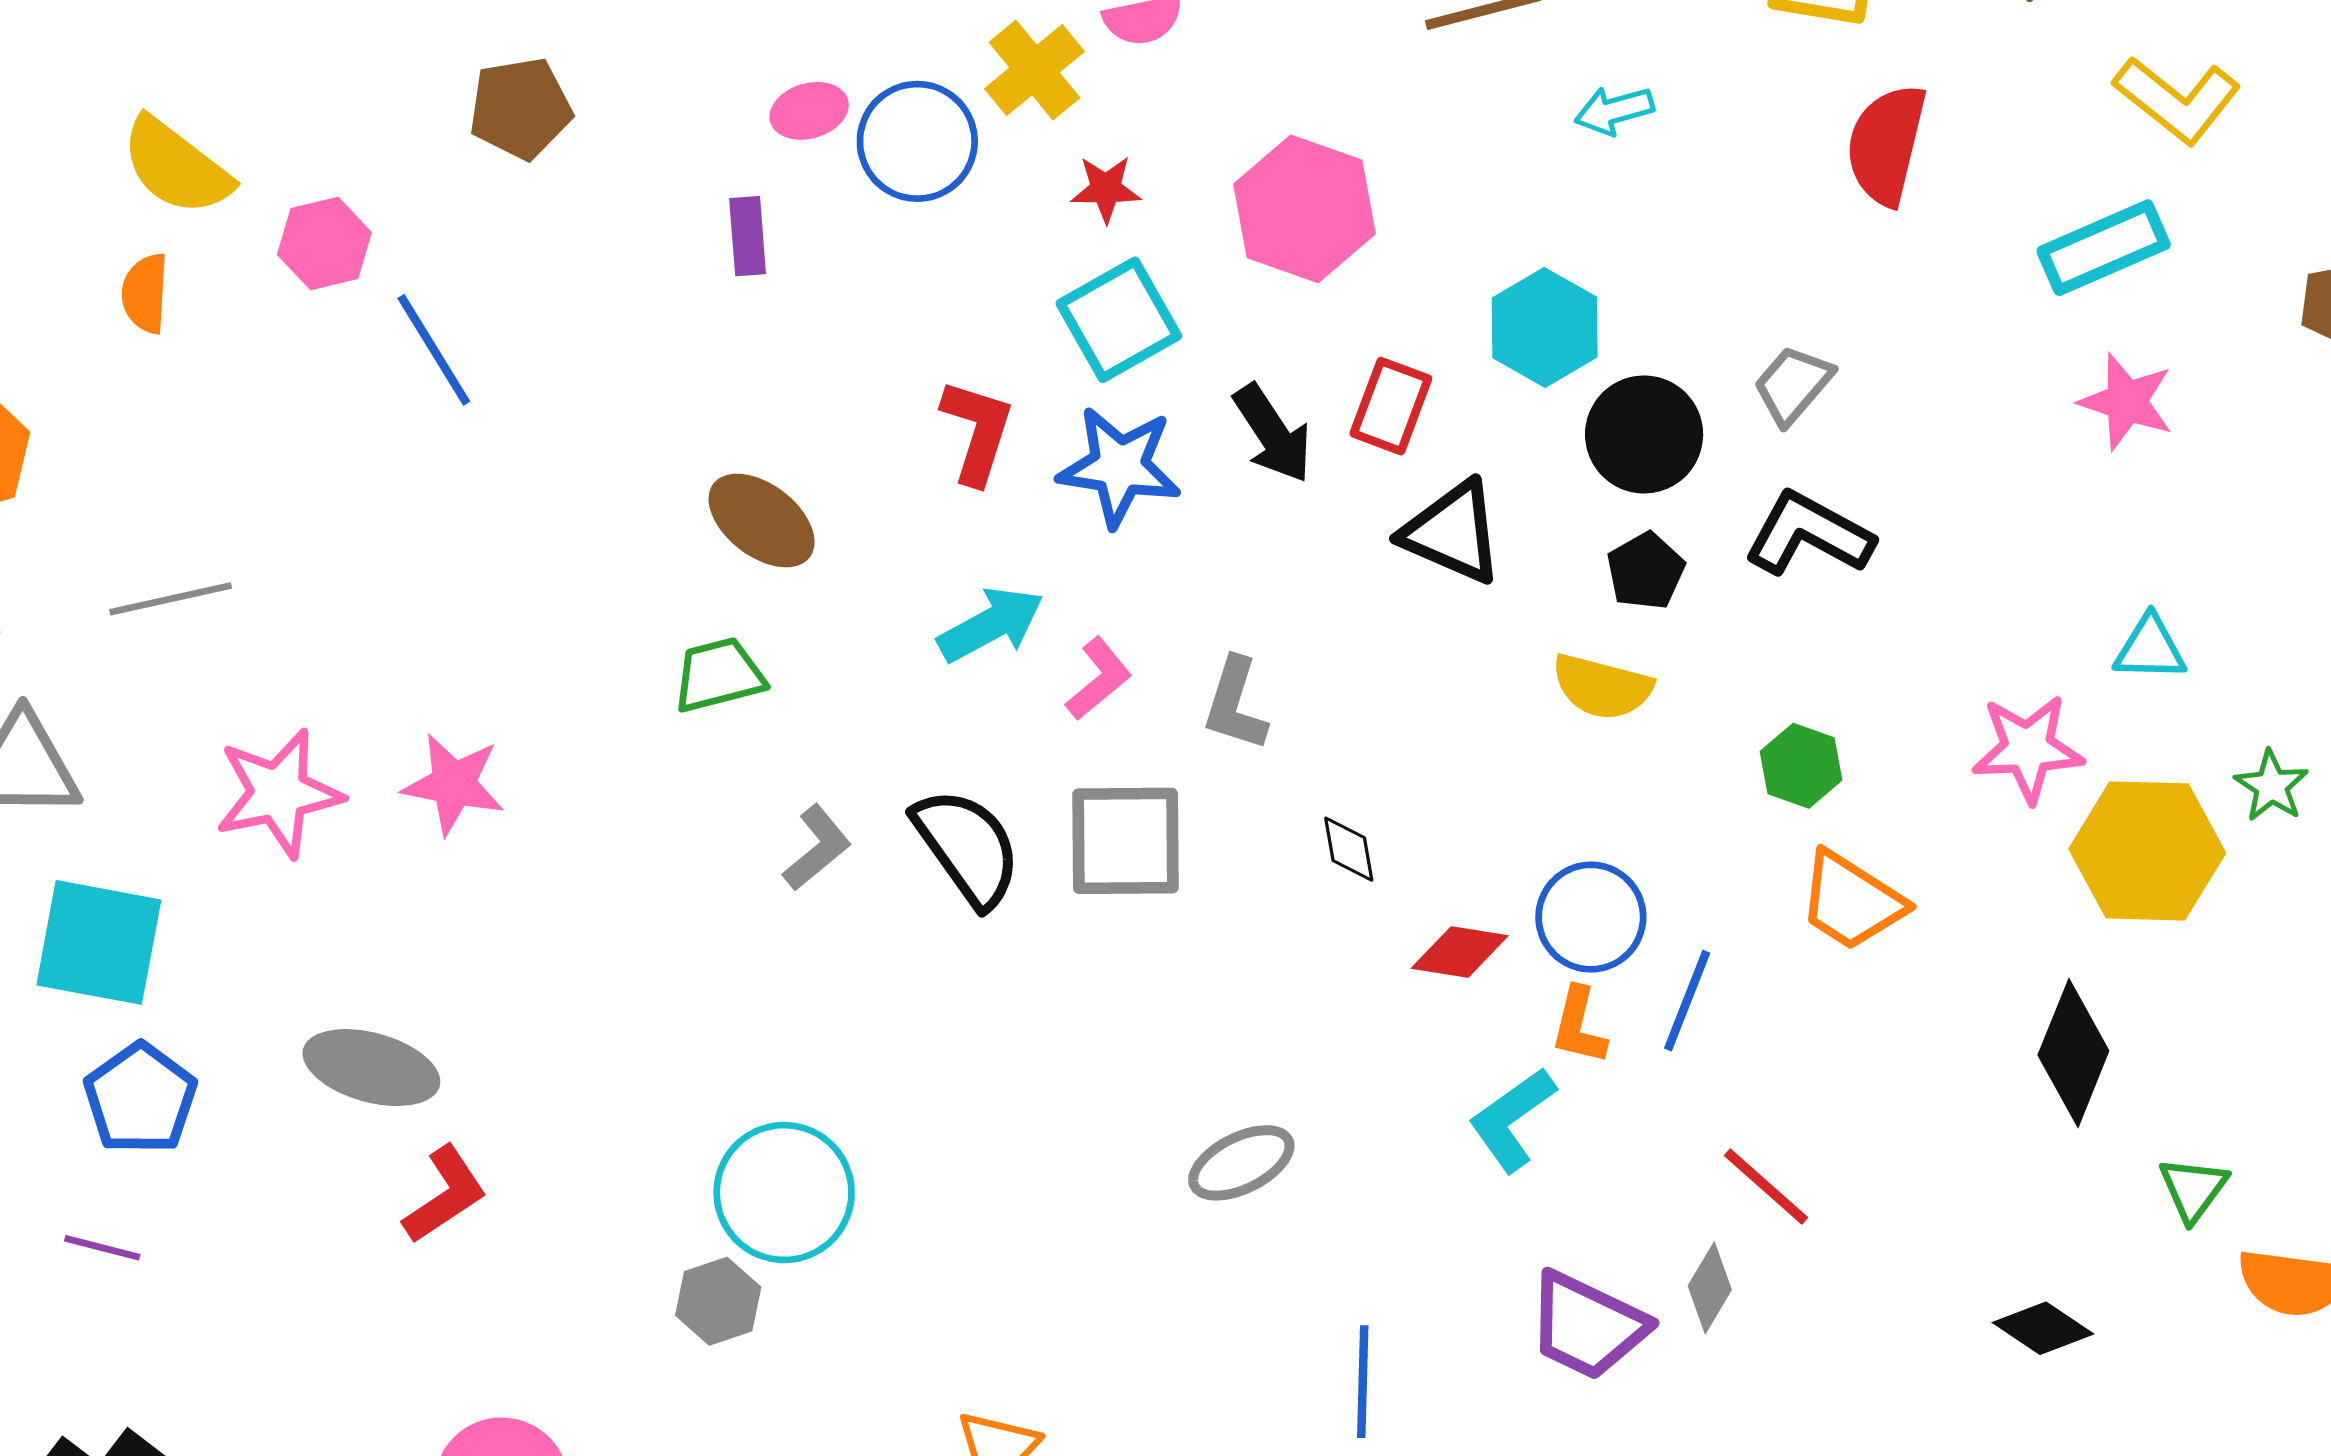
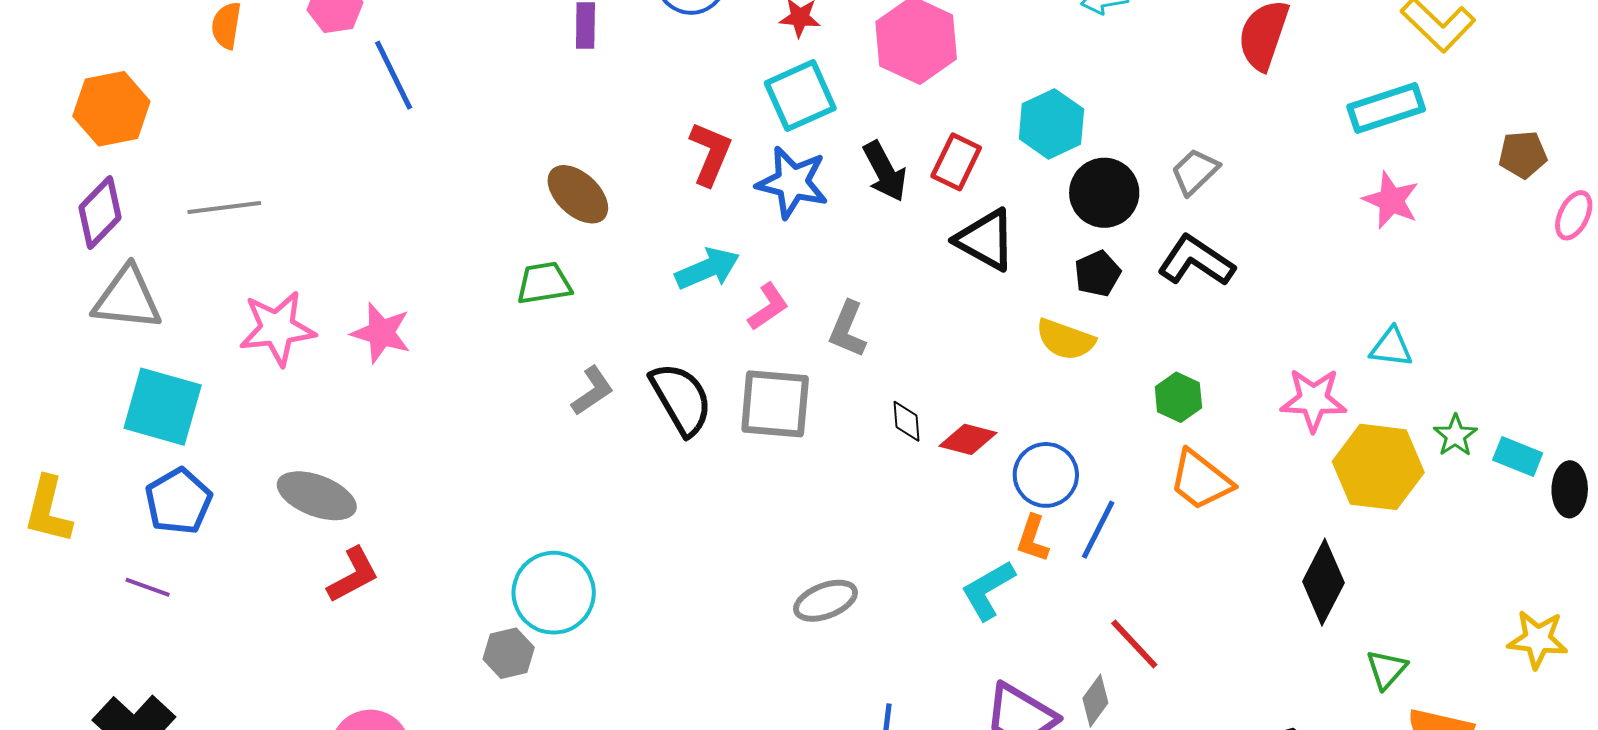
red diamond: (1460, 952) -> (968, 439), moved

